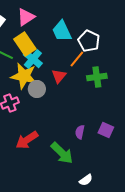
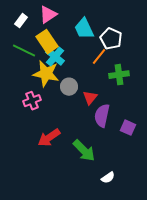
red triangle: (59, 76) -> (90, 98), moved
gray circle: (37, 89) -> (69, 87), moved
purple semicircle: (80, 132) -> (102, 116), moved, size x1.6

